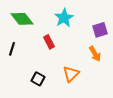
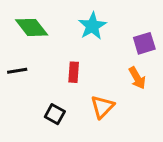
red rectangle: (49, 42) -> (74, 72), moved, turned 32
black line: (12, 49) -> (17, 71), turned 64

